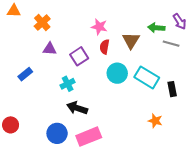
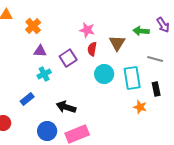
gray line: (171, 44) -> (155, 59), moved
blue rectangle: (25, 74) -> (27, 99), moved
cyan rectangle: (147, 77) -> (132, 78), turned 50
cyan cross: (68, 84) -> (44, 74), moved
orange star: (155, 121) -> (140, 107), moved

